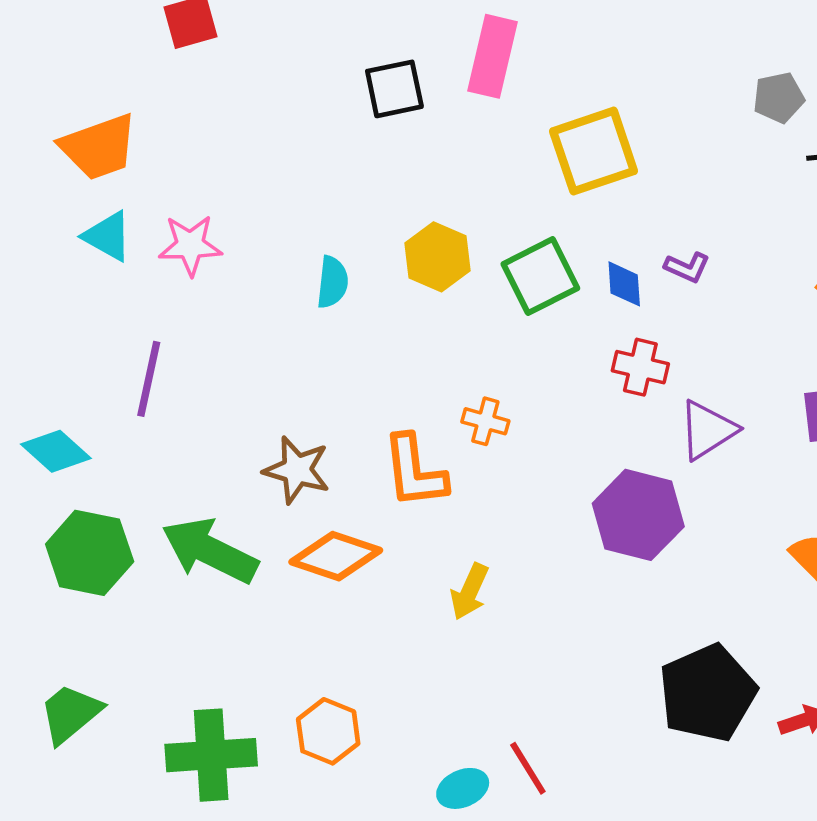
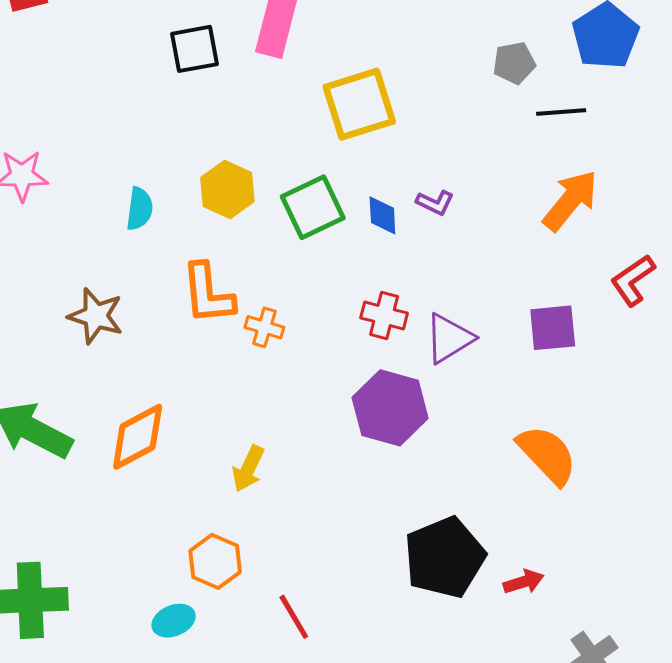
red cross: (640, 367) -> (384, 316), moved
brown star: (297, 470) -> (96, 316), moved
orange L-shape: (415, 471) -> (208, 294), moved
orange diamond: (336, 556) -> (138, 437), turned -48
orange hexagon: (328, 731) -> (215, 561), moved
cyan ellipse: (463, 788) -> (174, 621), moved

